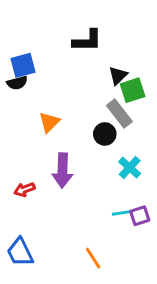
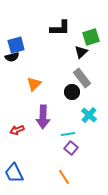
green square: (133, 90) -> (91, 37), moved
cyan line: (122, 213) -> (68, 134), moved
purple square: (140, 216) -> (71, 148), moved, turned -32

